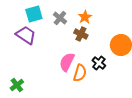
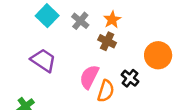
cyan square: (34, 14) -> (47, 16), turned -30
purple trapezoid: (26, 35) -> (43, 60), moved

